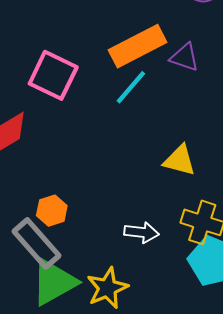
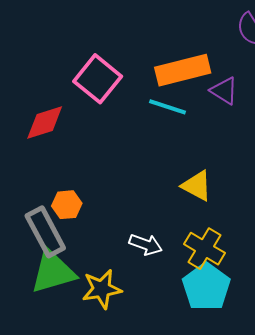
cyan line: (131, 87) -> (167, 107), turned 54

